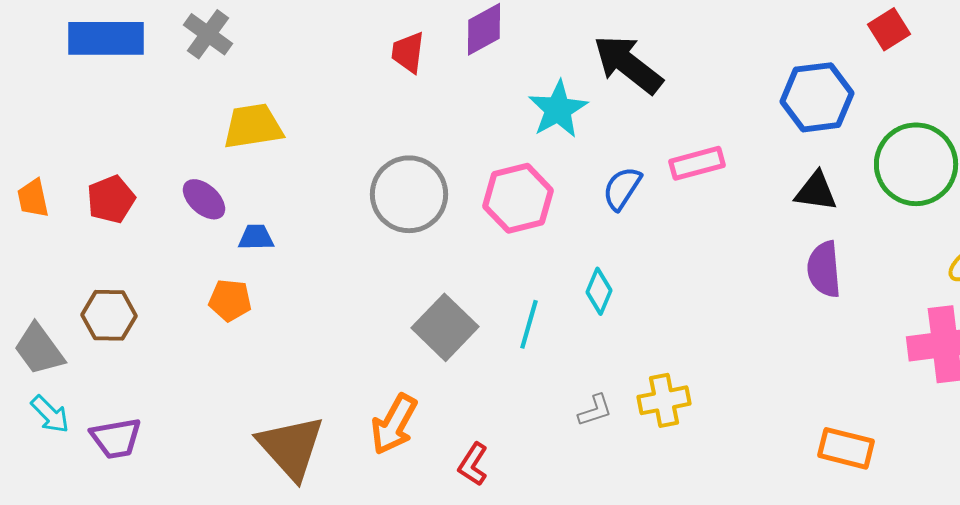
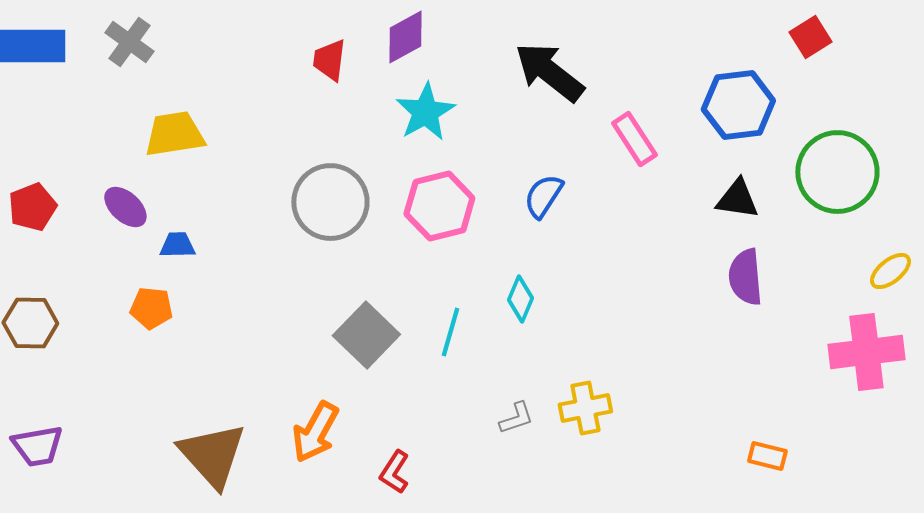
cyan star: (558, 109) -> (425, 112), moved
pink rectangle: (697, 163) -> (634, 139), moved, turned 72
orange rectangle: (846, 448) -> (767, 456), size x0.7

